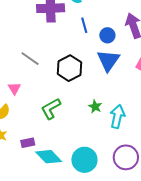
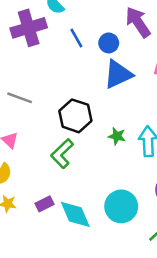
blue triangle: (108, 60) -> (118, 74), turned 45
black hexagon: (69, 68) -> (75, 116), moved
cyan diamond: (49, 157) -> (75, 214), turned 36

